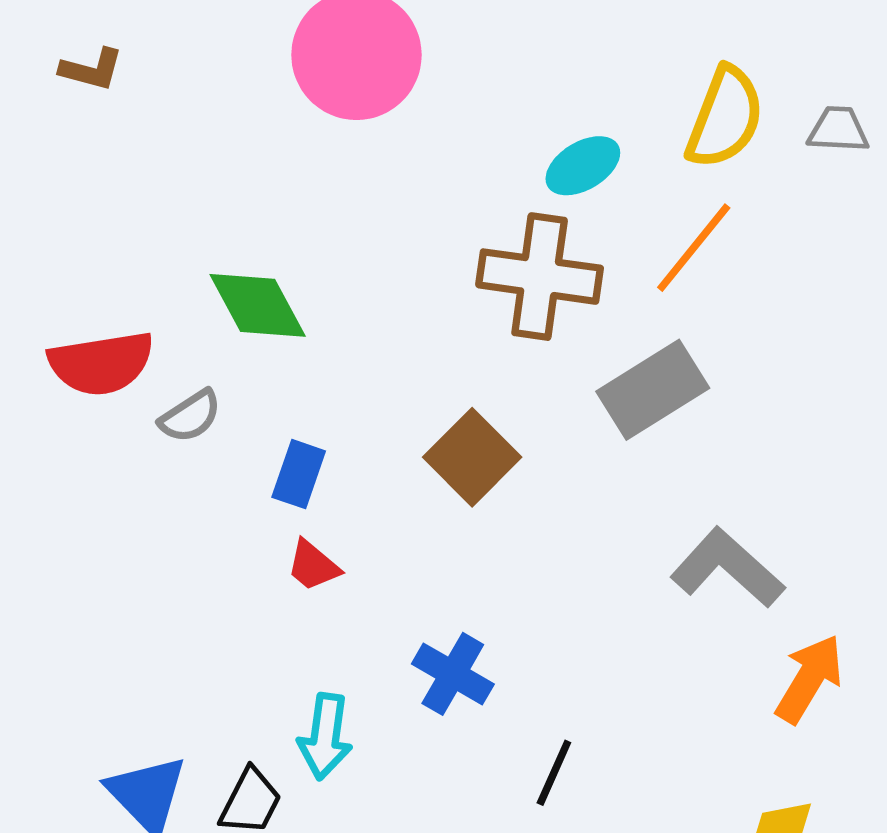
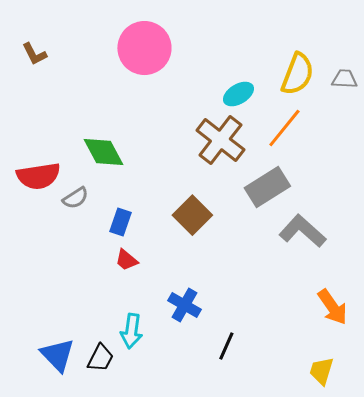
brown L-shape: (92, 69) -> (34, 54), turned 48
brown cross: (540, 277) -> (220, 140), turned 30
gray L-shape: (727, 568) -> (302, 231), moved
orange arrow: (809, 679) -> (332, 307), turned 114

